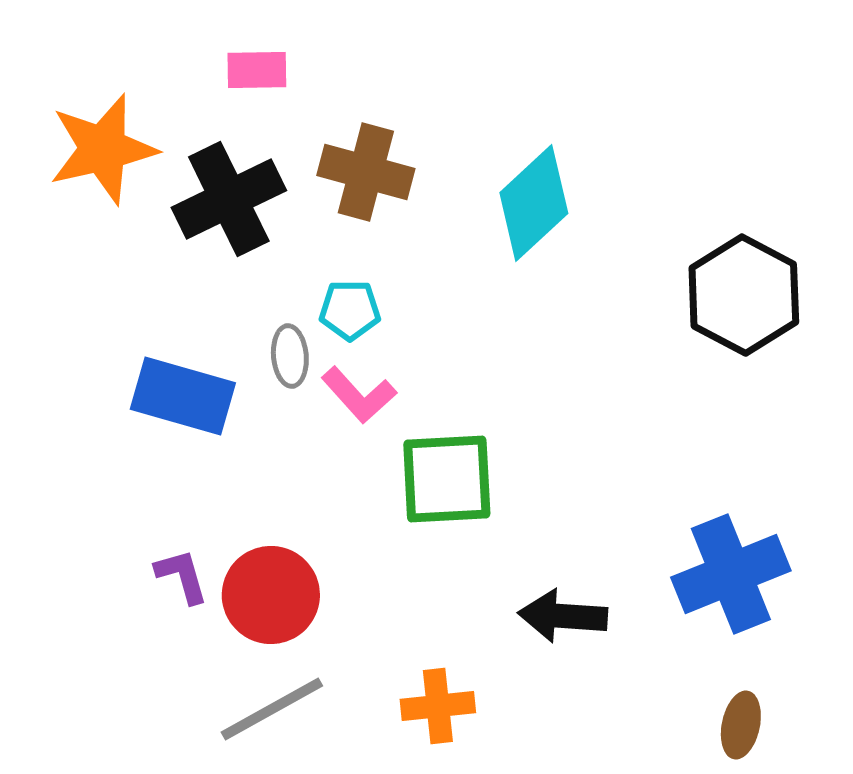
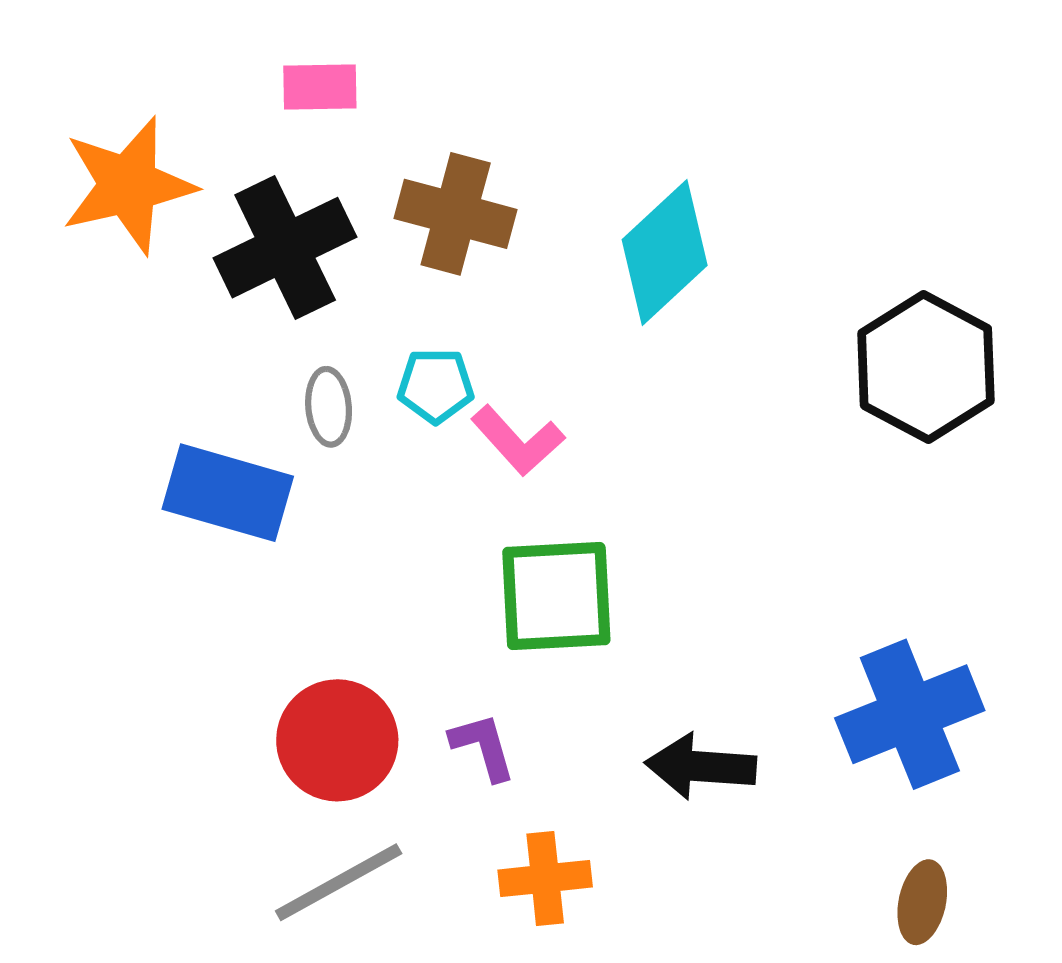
gray ellipse: (290, 356) -> (329, 407), moved
pink L-shape: (359, 395) -> (518, 440), moved
purple L-shape: (182, 576) -> (483, 747), moved

